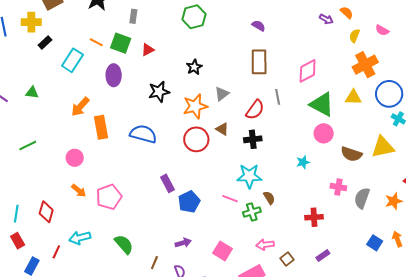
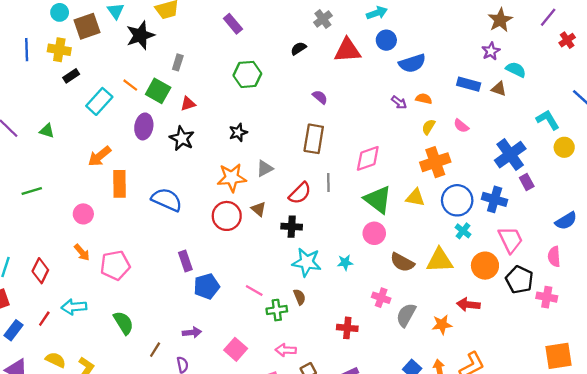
orange semicircle: (347, 13) -> (424, 99), turned -40
black star: (159, 92) -> (182, 138), moved, turned 30
cyan star: (249, 176) -> (307, 262), moved

